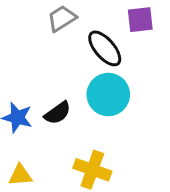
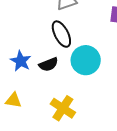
black ellipse: (105, 48) -> (61, 34), moved

